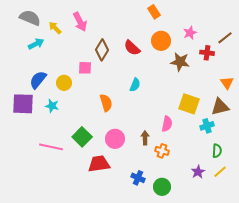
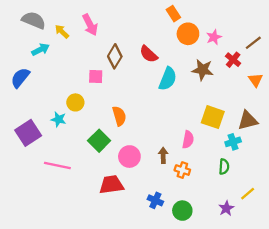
orange circle: (161, 41) -> (188, 34), moved
red cross: (207, 53) -> (233, 60), turned 32
blue semicircle: (38, 80) -> (20, 78), moved
yellow circle: (64, 83) -> (75, 102), moved
orange triangle: (227, 83) -> (256, 80), moved
cyan semicircle: (135, 85) -> (168, 79), moved, size x1.5
purple square: (23, 104) -> (28, 133), moved, turned -35
green square: (82, 137) -> (99, 141), moved
green semicircle: (217, 151) -> (224, 167), moved
purple star: (198, 172) -> (226, 208), moved

